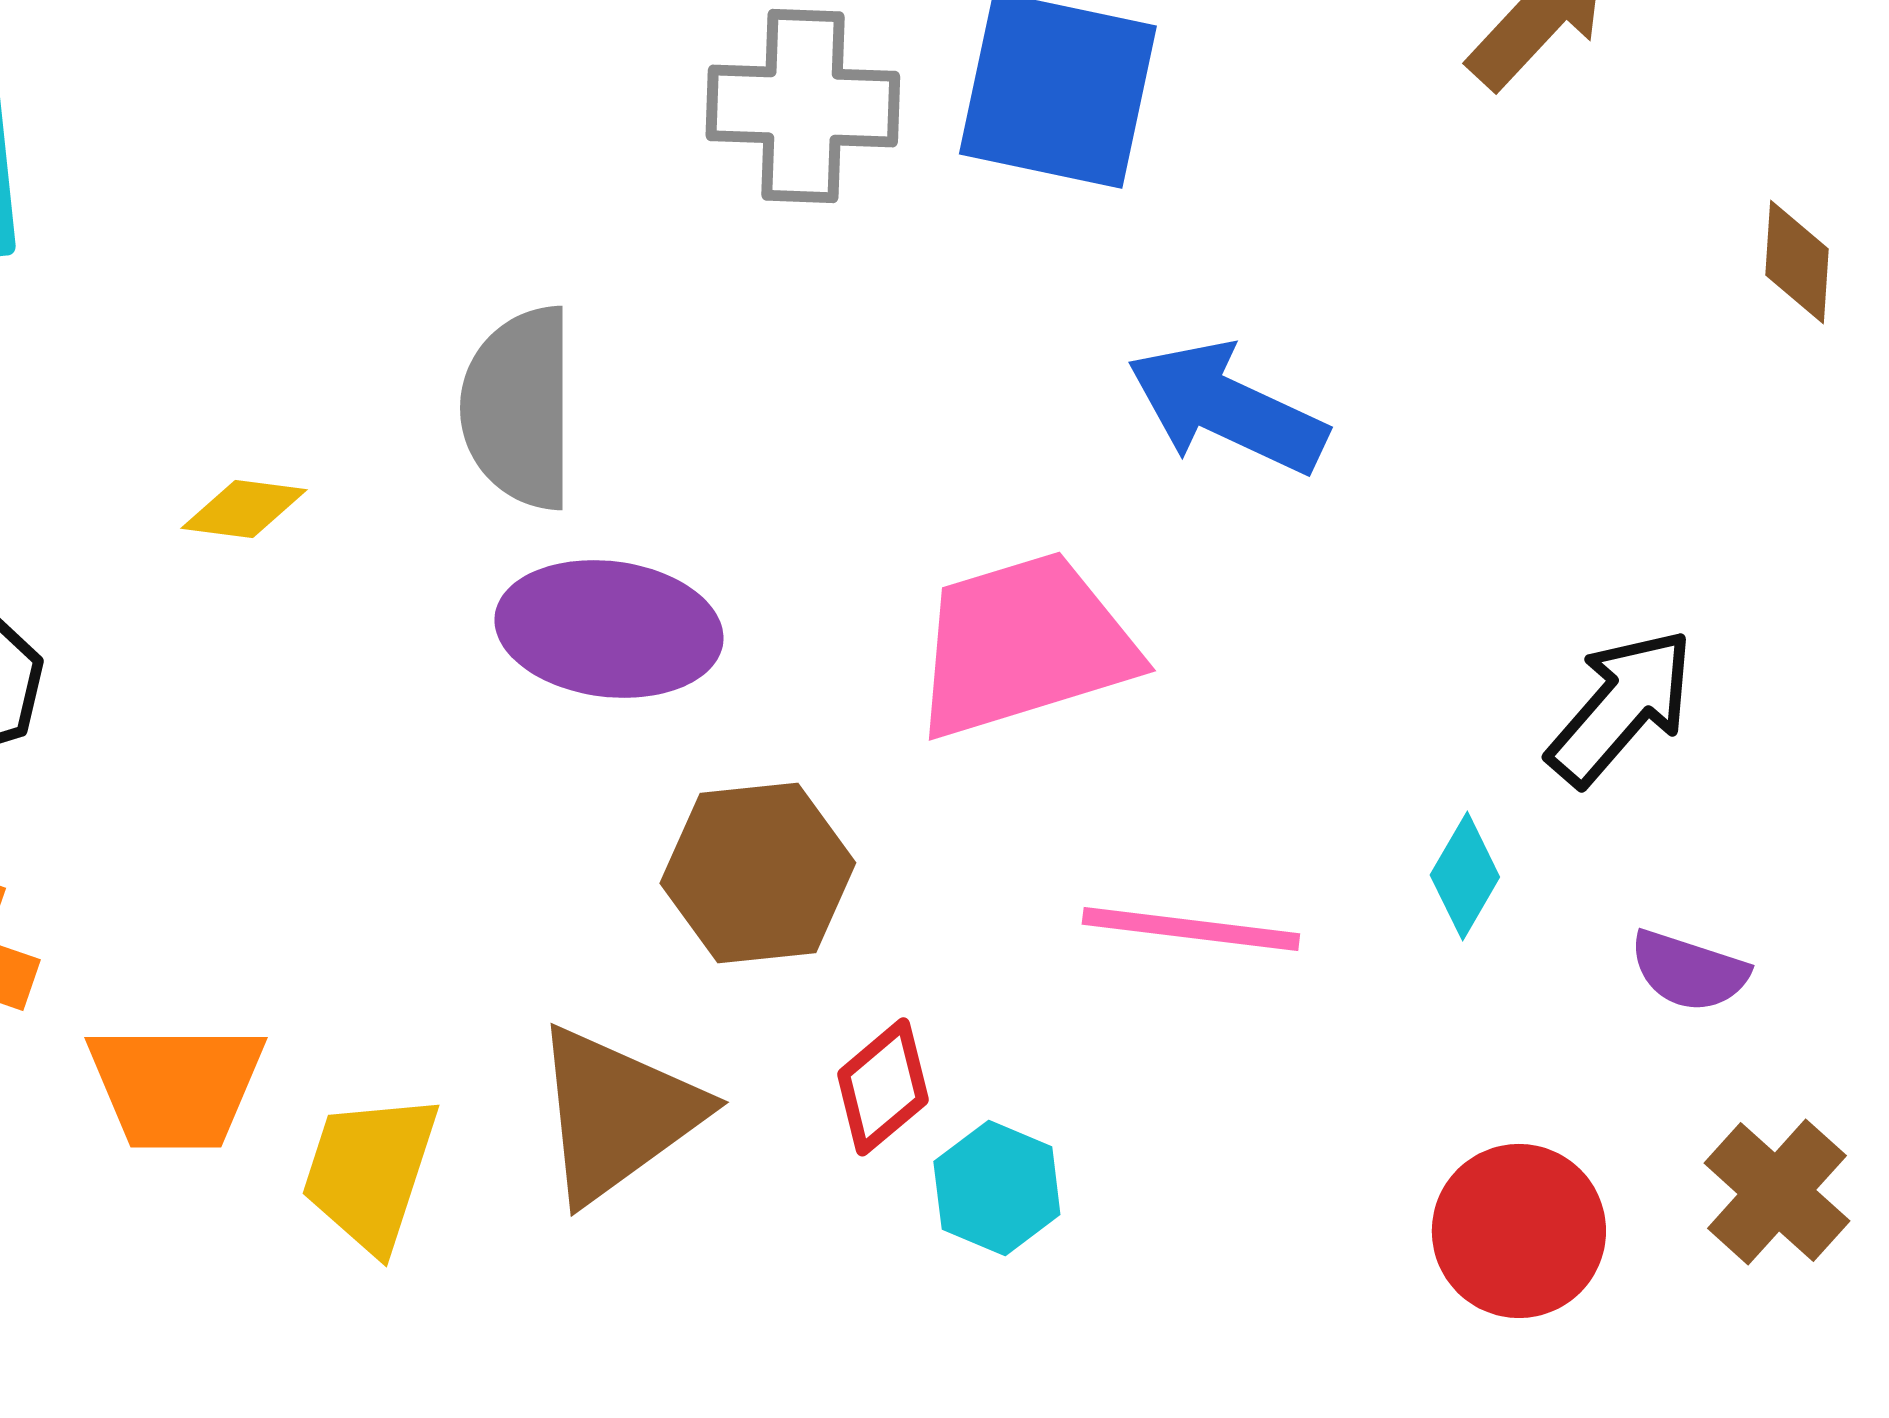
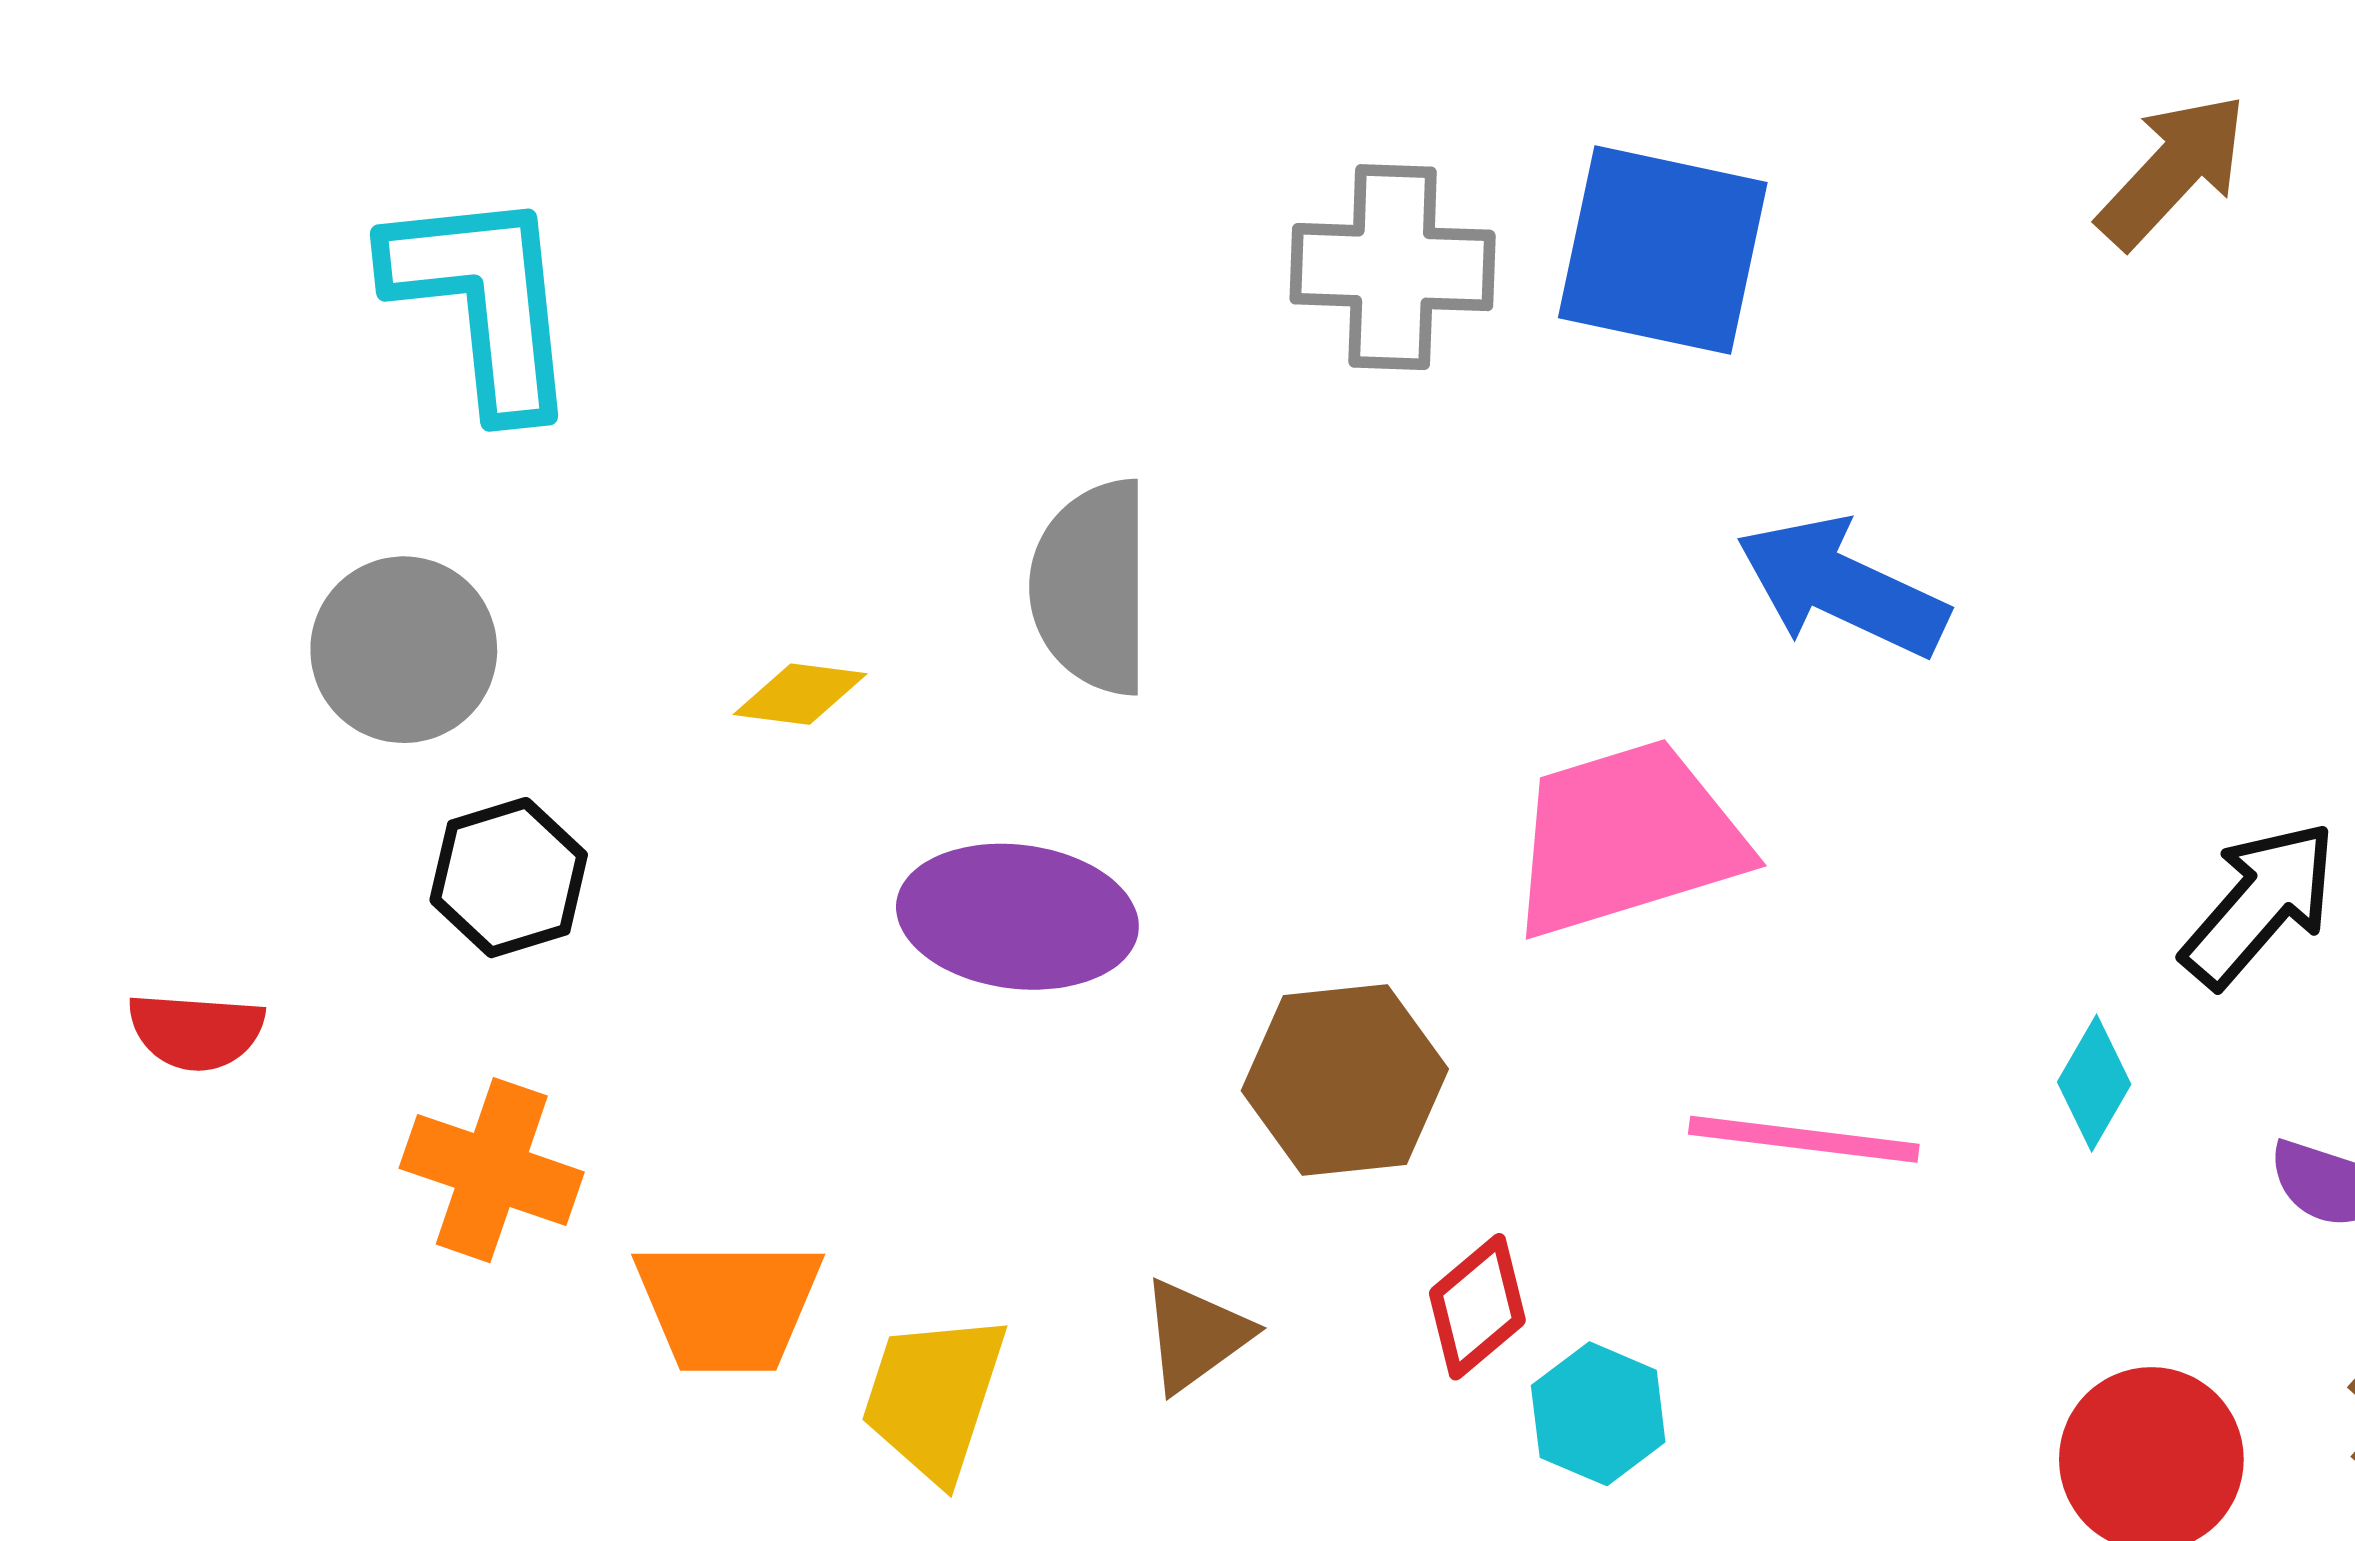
purple ellipse: (609, 629) -> (1017, 917), moved
brown triangle: (617, 1114) -> (1195, 1335), size x0.6

